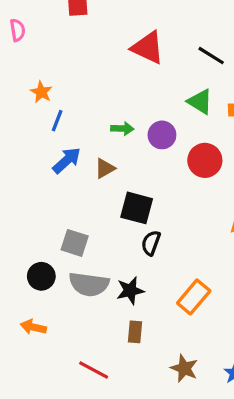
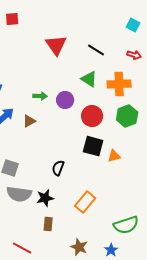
red triangle: (148, 48) -> (56, 45), turned 30
black square: (137, 208) -> (93, 146), moved

